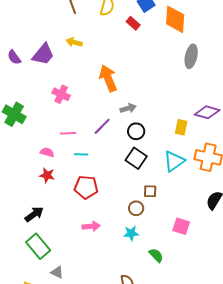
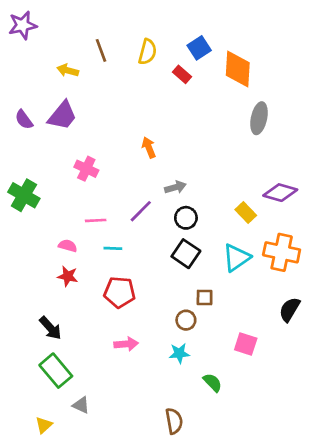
yellow arrow: (74, 42) -> (68, 70), moved
orange arrow: (108, 78) -> (149, 147), size x0.6
yellow rectangle: (181, 127) -> (246, 213), turned -56
black arrow: (34, 214) -> (50, 328), turned 84

